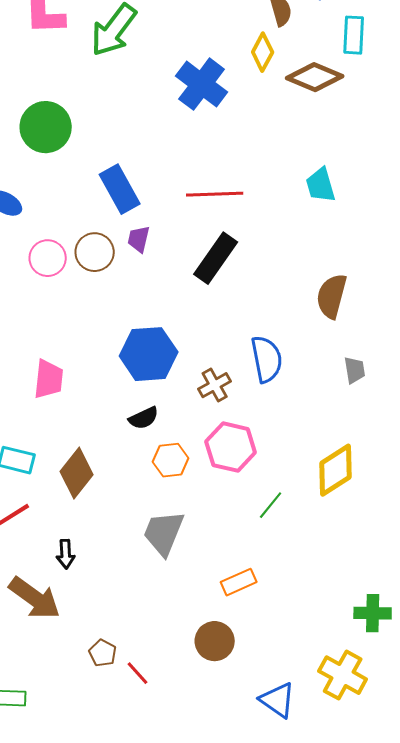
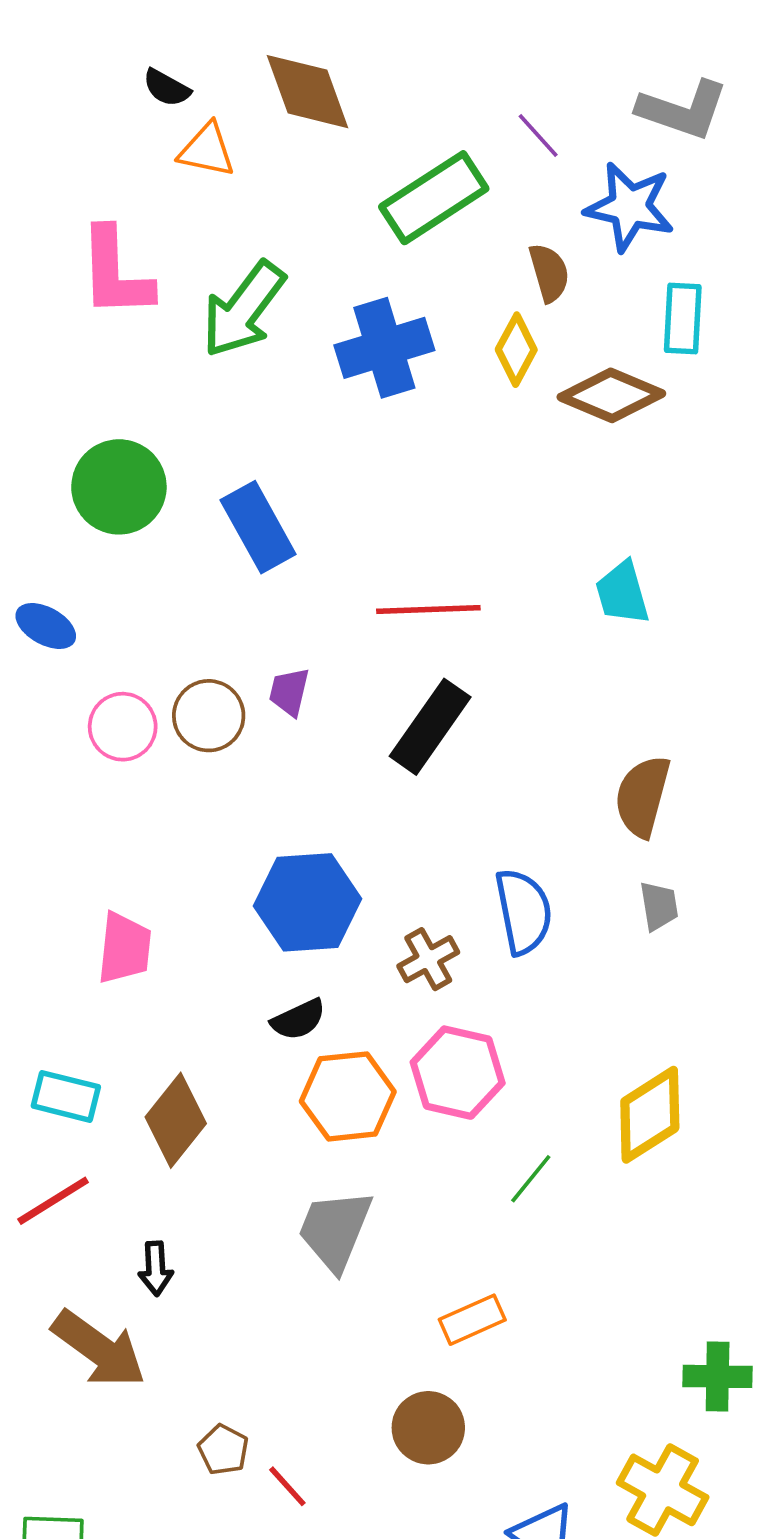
blue cross: (202, 84) -> (384, 348), moved, turned 36
blue rectangle: (120, 189) -> (258, 527), moved
gray trapezoid: (355, 370) -> (659, 906), moved
orange hexagon: (171, 460) -> (348, 1096), size x1.4

